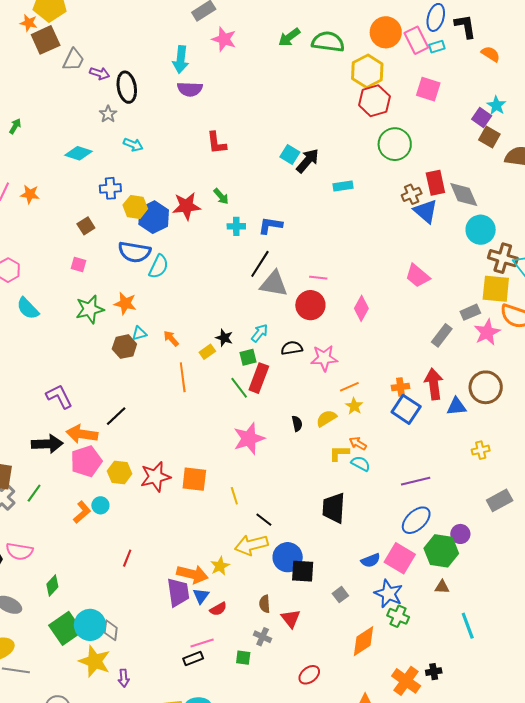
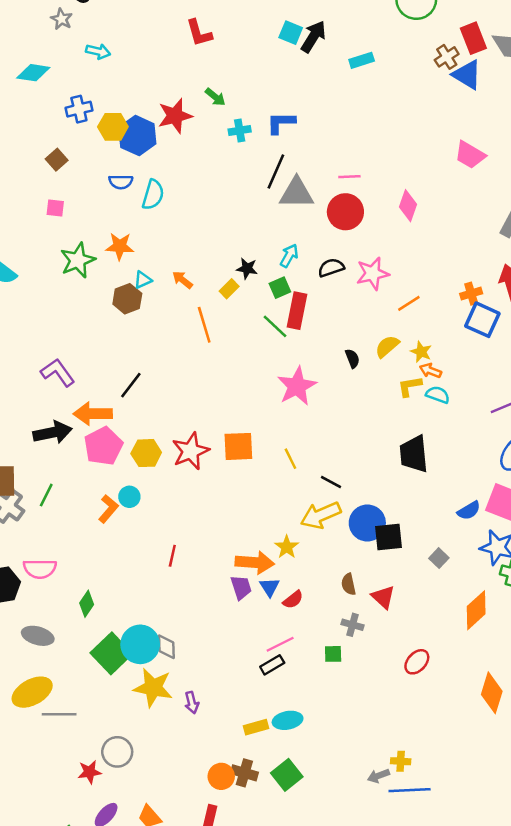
blue semicircle: (134, 252) -> (121, 182), size x0.6
yellow star: (354, 406) -> (421, 352), moved
purple trapezoid: (178, 592) -> (241, 587), size x0.7

